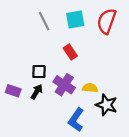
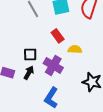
yellow semicircle: (90, 88) -> (75, 49), moved
blue L-shape: (76, 120) -> (51, 98), moved

